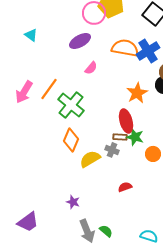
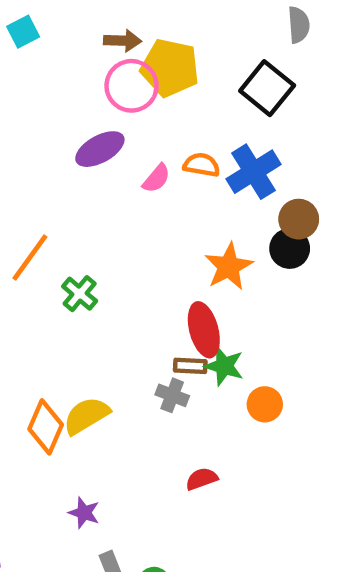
orange semicircle: (125, 48) -> (202, 165), size x0.6
pink semicircle: (91, 68) -> (156, 178), moved
green cross: (71, 105) -> (80, 294), size x0.6
orange diamond: (71, 140) -> (46, 427), moved
yellow semicircle: (90, 159) -> (86, 416), moved

